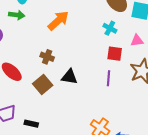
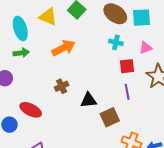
orange arrow: (58, 21) -> (63, 48), turned 30
brown cross: (47, 57) -> (62, 86), turned -32
brown square: (43, 85) -> (110, 117), moved, turned 30

